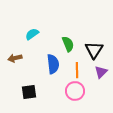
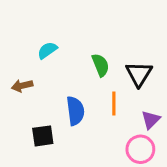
blue semicircle: (53, 64) -> (75, 111), moved
purple triangle: (101, 72) -> (151, 120), moved
pink circle: (75, 91) -> (140, 149), moved

